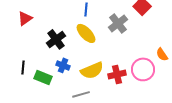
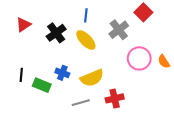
black cross: (56, 39) -> (56, 33), moved
pink circle: (143, 69) -> (139, 58), moved
red cross: (117, 74) -> (115, 98), moved

